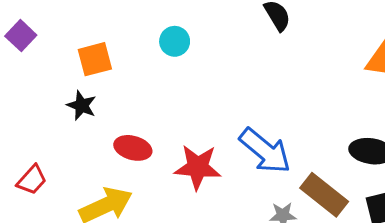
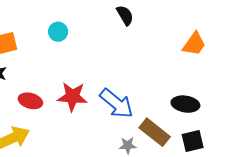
red star: (198, 167) -> (72, 97), moved

